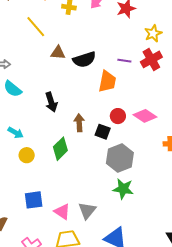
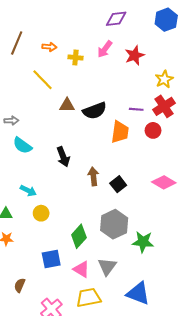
red circle: (118, 116) -> (153, 130), moved
pink diamond: (145, 116) -> (164, 182), moved
black square: (103, 132) -> (118, 184), turned 35
green diamond: (60, 149) -> (79, 236), moved
gray hexagon: (120, 158) -> (114, 224), moved

